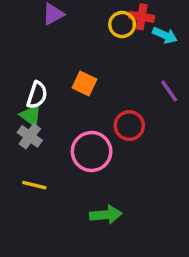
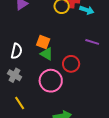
purple line: (169, 91) -> (92, 42), turned -32
green triangle: (31, 116) -> (47, 54), moved
yellow line: (34, 185) -> (20, 103), turned 48

